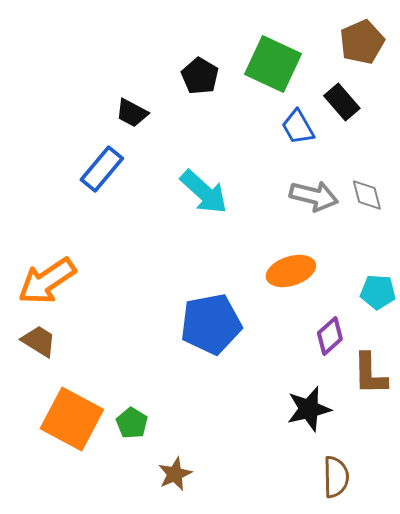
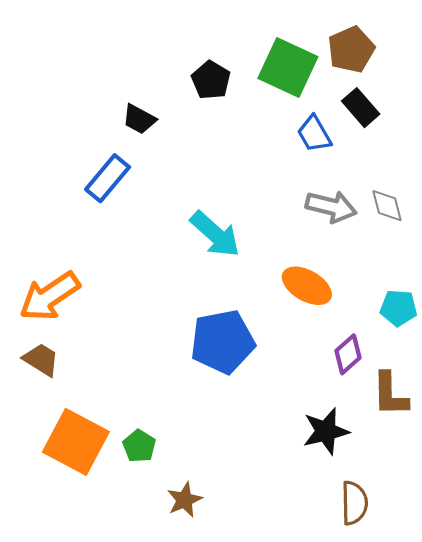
brown pentagon: (362, 42) -> (351, 50), moved
cyan arrow: (204, 192) -> (215, 234), moved
orange ellipse: (291, 271) -> (307, 286), turned 48

